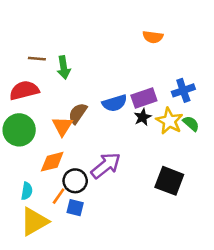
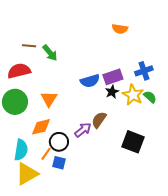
green arrow: (64, 67) -> (50, 53), turned -30
brown semicircle: (78, 113) -> (99, 120), moved
purple arrow: (106, 166) -> (83, 130), size x0.7
cyan semicircle: (27, 191) -> (21, 150), size x1.5

